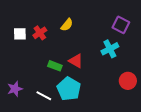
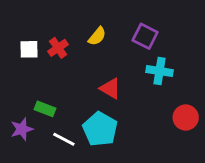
purple square: (121, 25) -> (145, 36), moved
cyan cross: (110, 49) -> (160, 71), turned 36
green rectangle: (55, 66) -> (45, 109), moved

